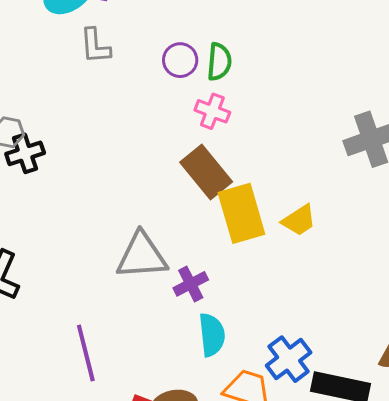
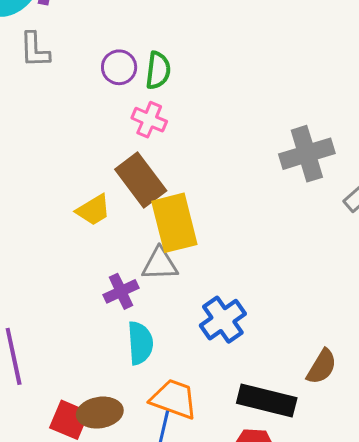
yellow trapezoid: (299, 220) -> (93, 210), moved
gray triangle: (142, 256) -> (160, 264), moved, size x0.7
blue cross: (289, 359) -> (223, 320), moved

